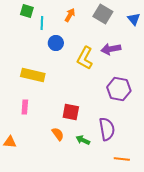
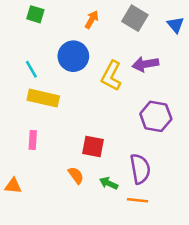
cyan line: (42, 23) -> (31, 69), moved, turned -32
blue circle: (56, 43) -> (73, 56), size x1.5
orange line: (122, 159) -> (138, 200), moved

